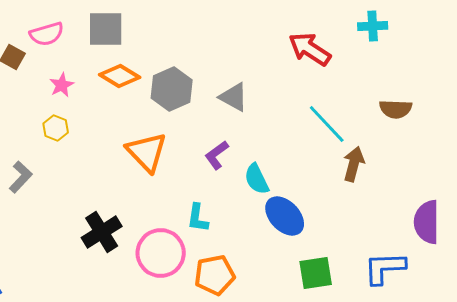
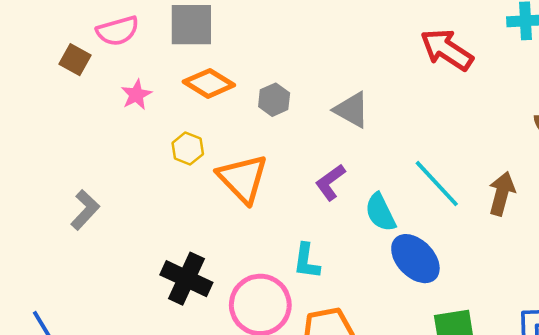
gray hexagon: (172, 89) -> (274, 100), size x0.6
cyan line: (327, 124) -> (437, 184), moved
yellow hexagon: (56, 128) -> (188, 148), moved
black cross: (102, 232) -> (186, 279), turned -33

